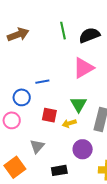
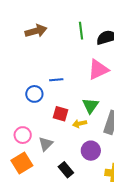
pink circle: (12, 120) -> (23, 135), moved
black rectangle: (59, 170) -> (66, 170), turned 56

